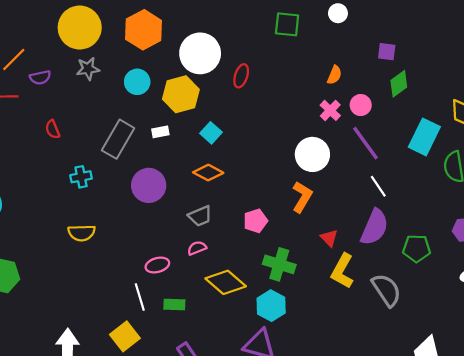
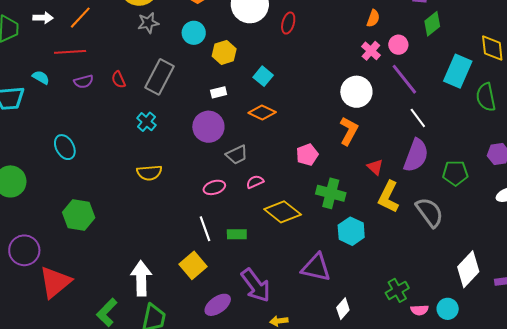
purple semicircle: (40, 77) -> (84, 82), moved
yellow hexagon: (181, 94) -> (224, 52), moved, size x0.7
white rectangle: (160, 132) -> (219, 92), moved
gray rectangle: (118, 139) -> (159, 77), moved
cyan cross: (81, 177) -> (146, 122), turned -36
gray trapezoid: (200, 216) -> (237, 155), moved
pink ellipse: (157, 265) -> (214, 187), moved
cyan hexagon: (271, 306) -> (351, 231), moved

